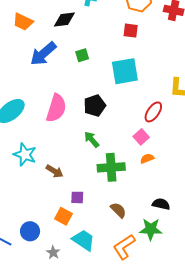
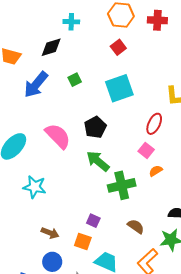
red square: (131, 31) -> (118, 47), turned -35
pink semicircle: (56, 108) -> (58, 136), turned -52
green arrow: (92, 139) -> (98, 161), size x1.4
brown arrow: (55, 171) -> (50, 233), moved
purple square: (77, 197) -> (93, 221), turned 32

